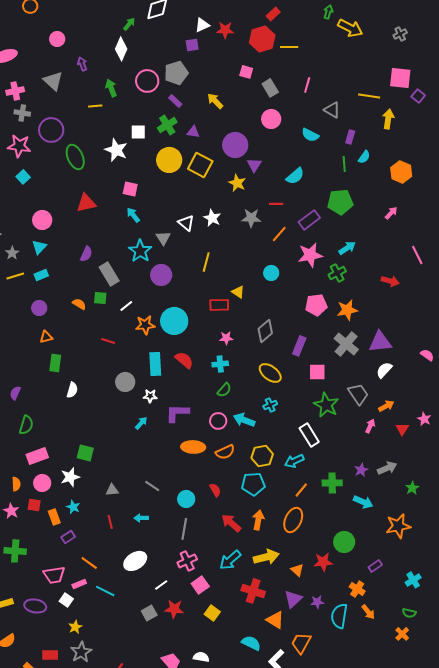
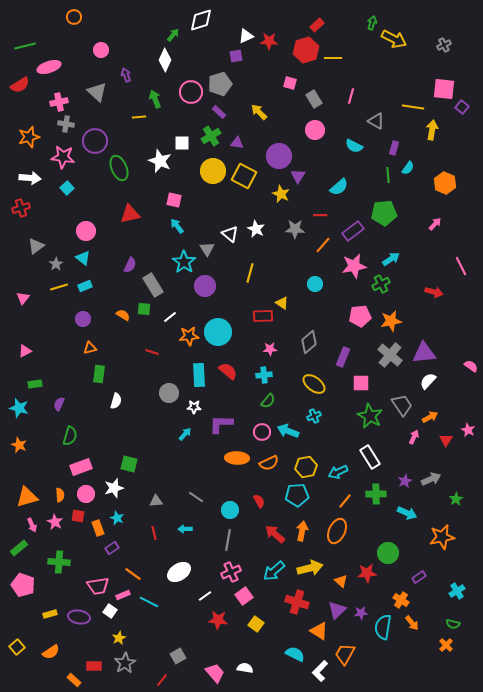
cyan triangle: (39, 247) -> (83, 258), turned -35
white rectangle: (309, 435) -> (370, 457), moved
gray square: (149, 613) -> (178, 656), moved

